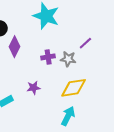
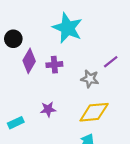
purple cross: (48, 57) -> (54, 65), moved

